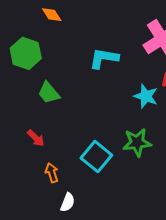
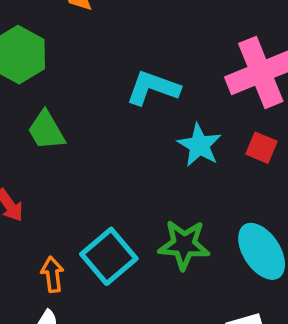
cyan star: (146, 96) -> (199, 145), moved
orange arrow: (52, 173) -> (52, 274), moved

